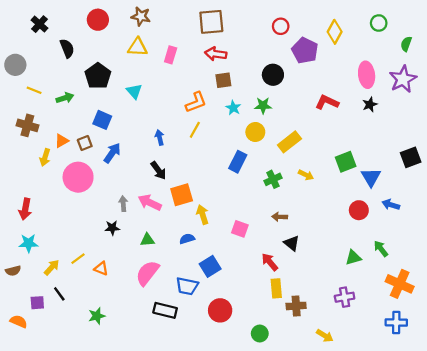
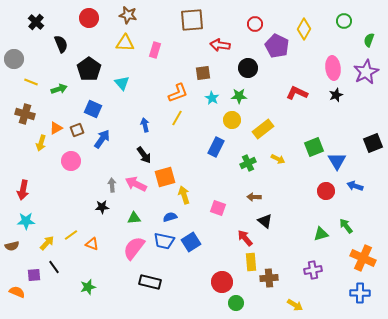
red arrow: (216, 54) -> (220, 45), moved
pink circle: (78, 177) -> (71, 161), size x0.7
blue trapezoid: (187, 286) -> (164, 241), moved
red circle: (220, 310) -> (222, 282), moved

